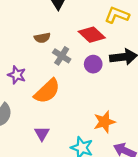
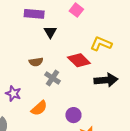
purple circle: (93, 64) -> (73, 115), moved
orange semicircle: (47, 91) -> (39, 108), size x0.7

